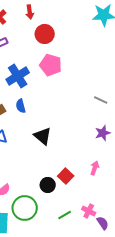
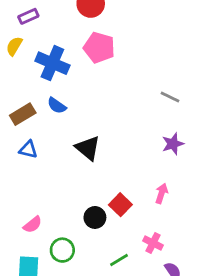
blue cross: (18, 76) -> (52, 63), turned -35
blue semicircle: (21, 106) -> (57, 106), turned -40
green circle: (25, 208) -> (62, 250), size x0.7
pink cross: (89, 211) -> (153, 243), moved

